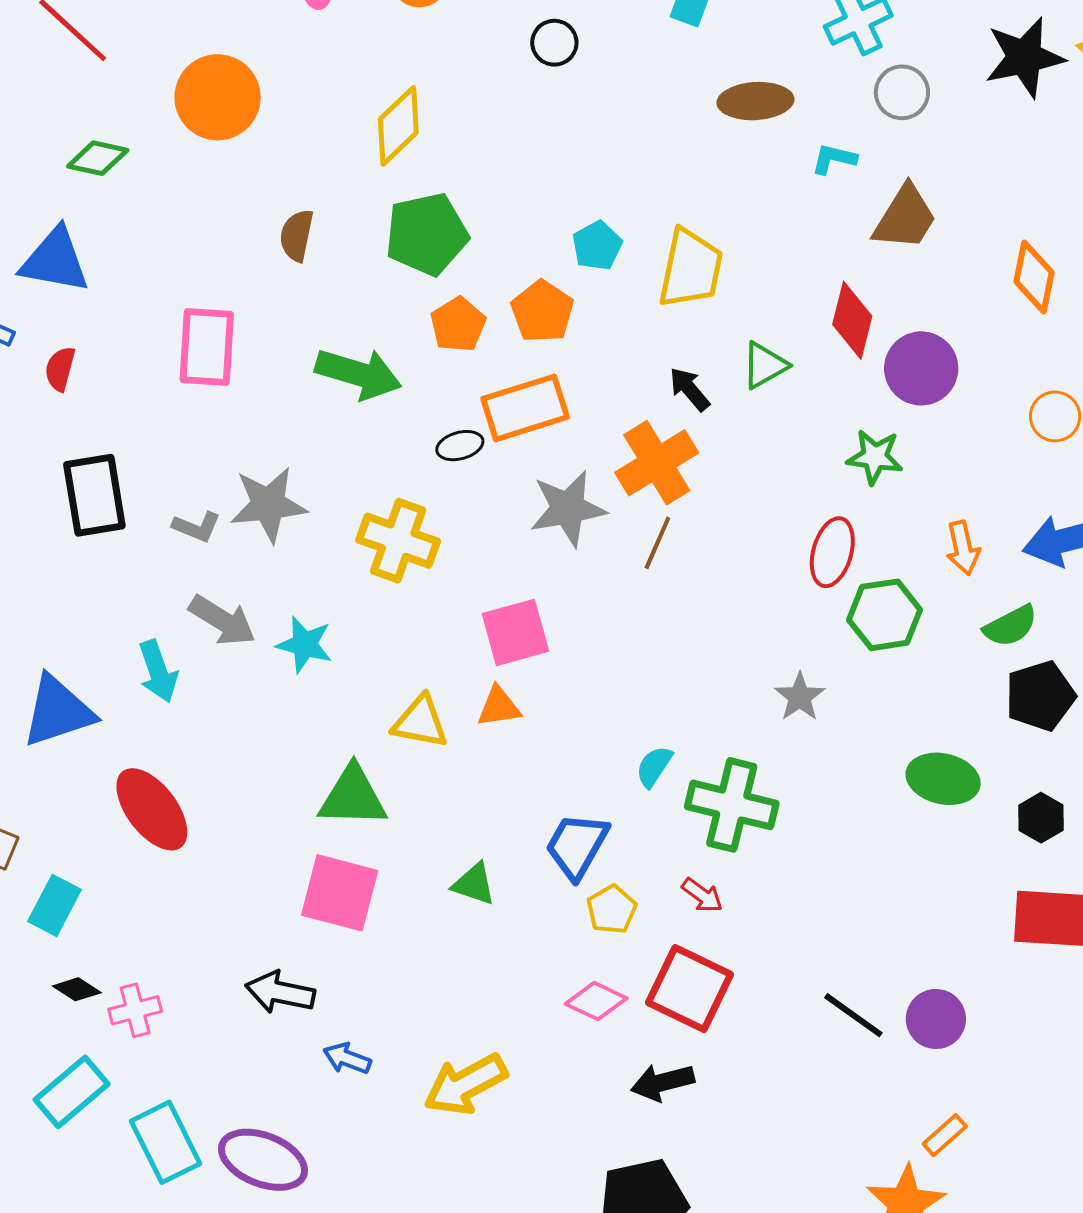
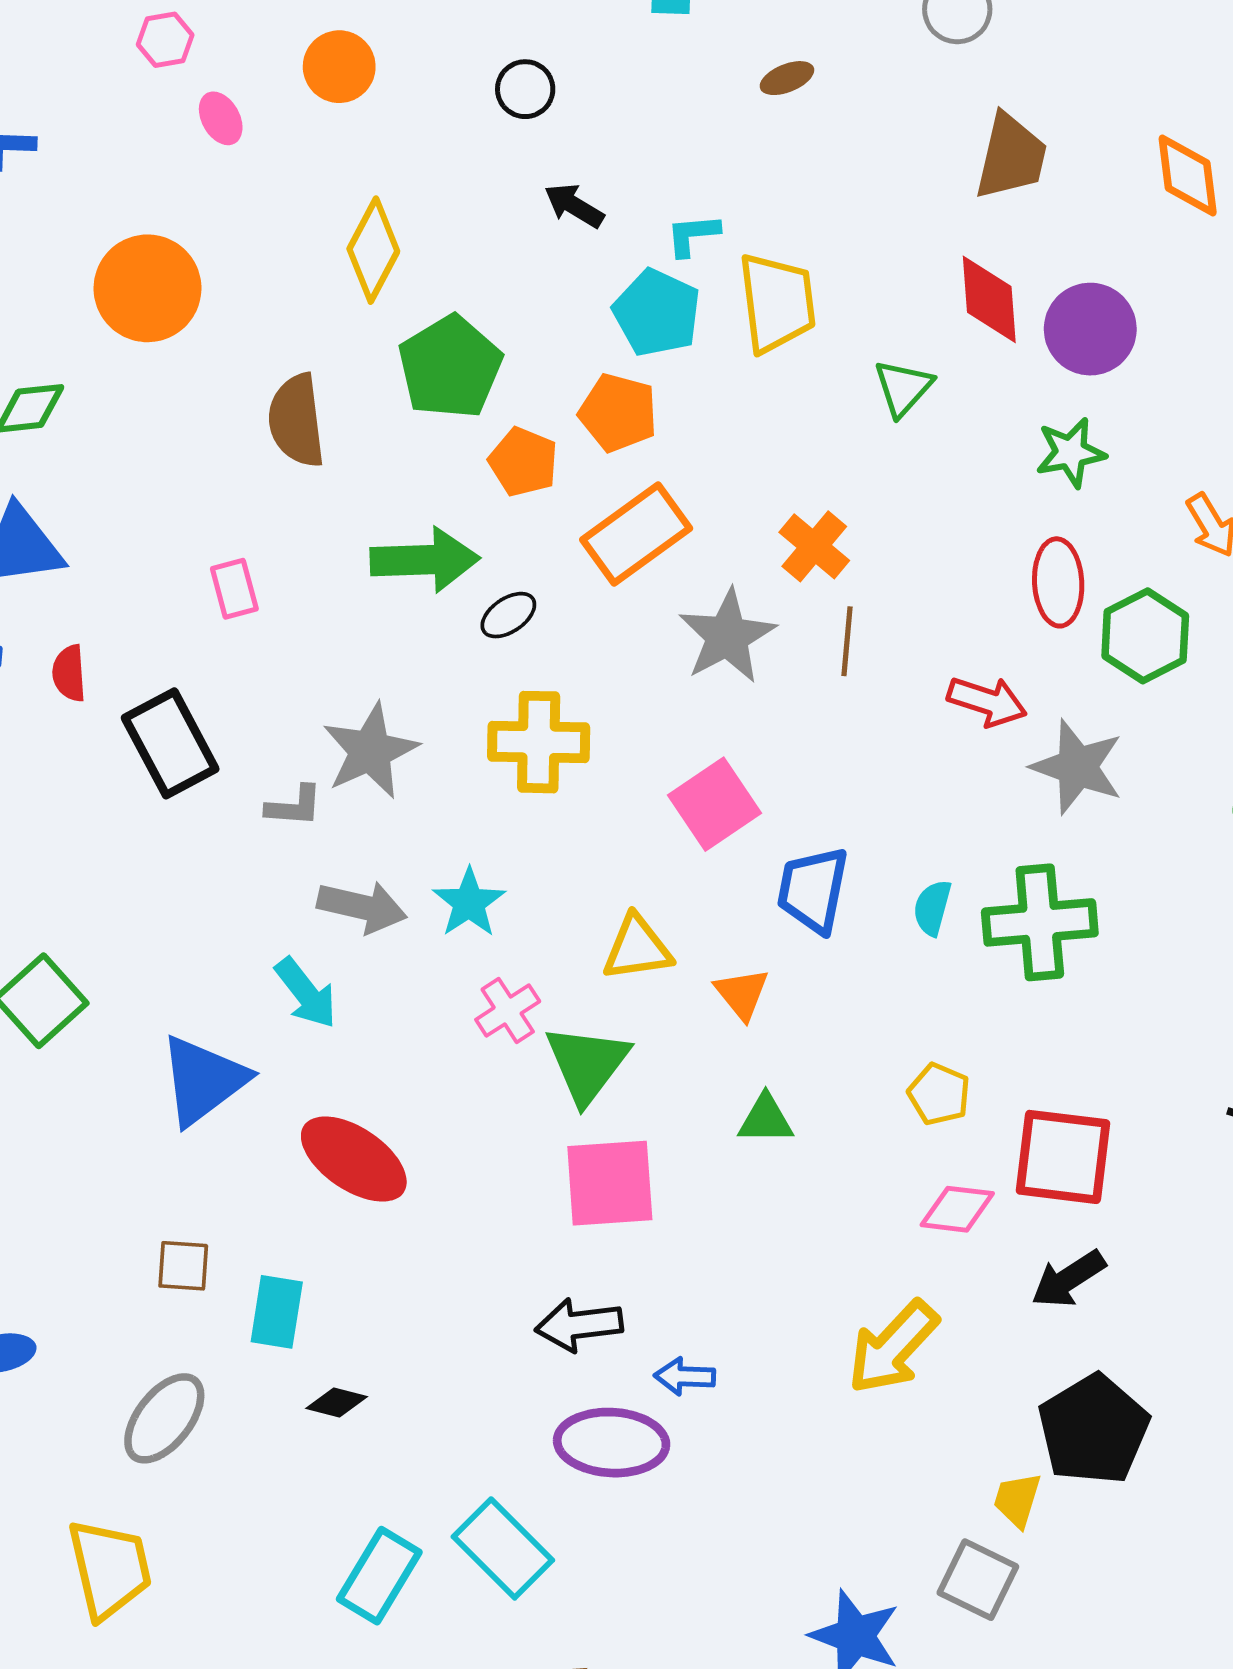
brown ellipse: (755, 101) -> (787, 78), size x0.6
cyan L-shape: (834, 159) -> (693, 235), moved
brown semicircle: (297, 235) -> (296, 421), size x1.4
cyan pentagon: (597, 246) -> (657, 313), size x1.4
pink rectangle: (207, 347) -> (234, 589), size x0.6
black arrow: (689, 389) -> (574, 206), moved
black ellipse: (460, 446) -> (508, 615), moved
orange cross: (657, 463) -> (814, 546), size x0.7
black rectangle: (94, 495) -> (170, 743), moved
cyan star: (305, 644) -> (469, 903), turned -30
gray star: (800, 697) -> (1077, 767), size x1.5
orange triangle: (499, 707) -> (742, 994), moved, turned -42
green triangle: (353, 797) -> (587, 1064), turned -36
blue trapezoid: (577, 846) -> (813, 890), moved
red arrow: (702, 895) -> (987, 701), moved, size x1.4
pink cross: (135, 1010) -> (508, 1010), moved
yellow arrow: (465, 1084) -> (893, 1347), moved
cyan rectangle: (72, 1092) -> (379, 1576), moved
purple ellipse: (263, 1160) -> (612, 1443), moved

